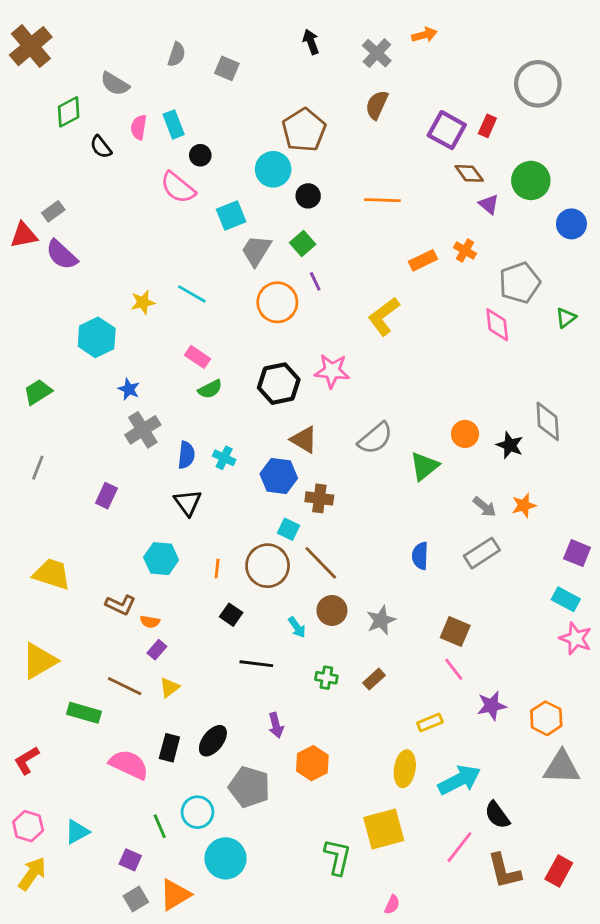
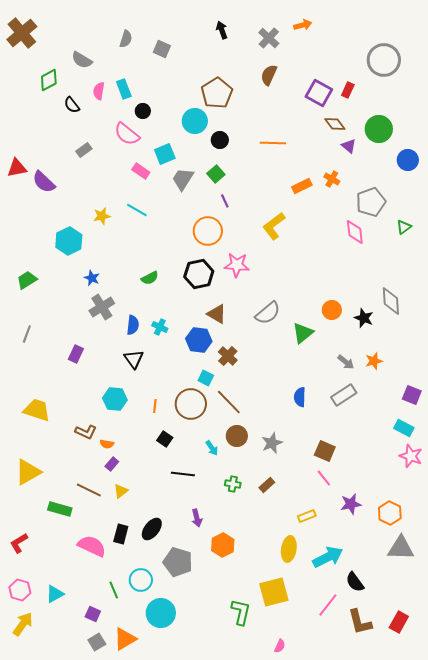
gray rectangle: (53, 211) -> (84, 150), moved
orange circle: (277, 302) -> (208, 231), moved
pink rectangle: (197, 357) -> (141, 171), moved
brown cross: (319, 498) -> (228, 356), turned 36

